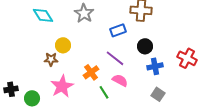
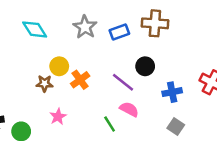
blue rectangle: (118, 30) -> (119, 32), moved
black circle: (145, 46) -> (145, 66), moved
orange cross: (91, 72) -> (80, 80), moved
pink star: (62, 86) -> (58, 117), size x0.6

